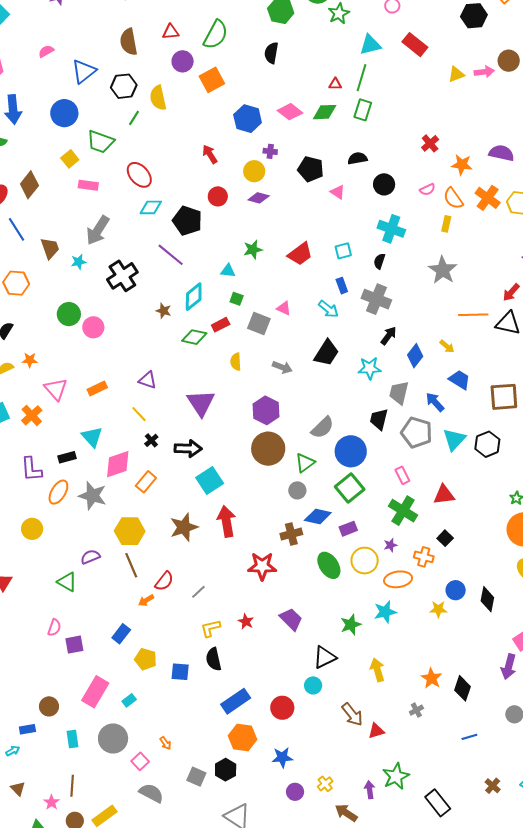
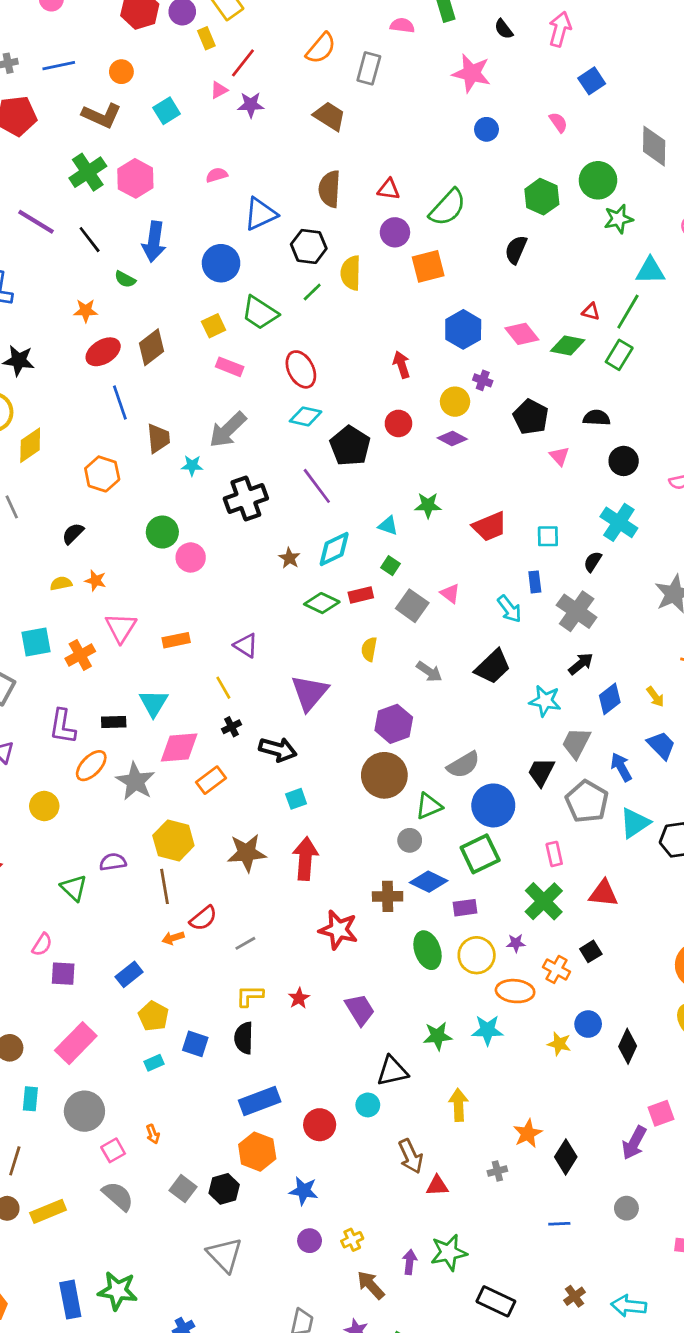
cyan square: (210, 481) -> (296, 799), size x0.6
cyan rectangle: (129, 700) -> (154, 1063), moved
black rectangle: (438, 803) -> (496, 1301), turned -40

